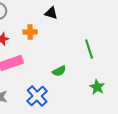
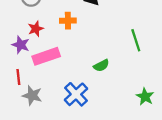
green star: (97, 87) -> (145, 97), moved

